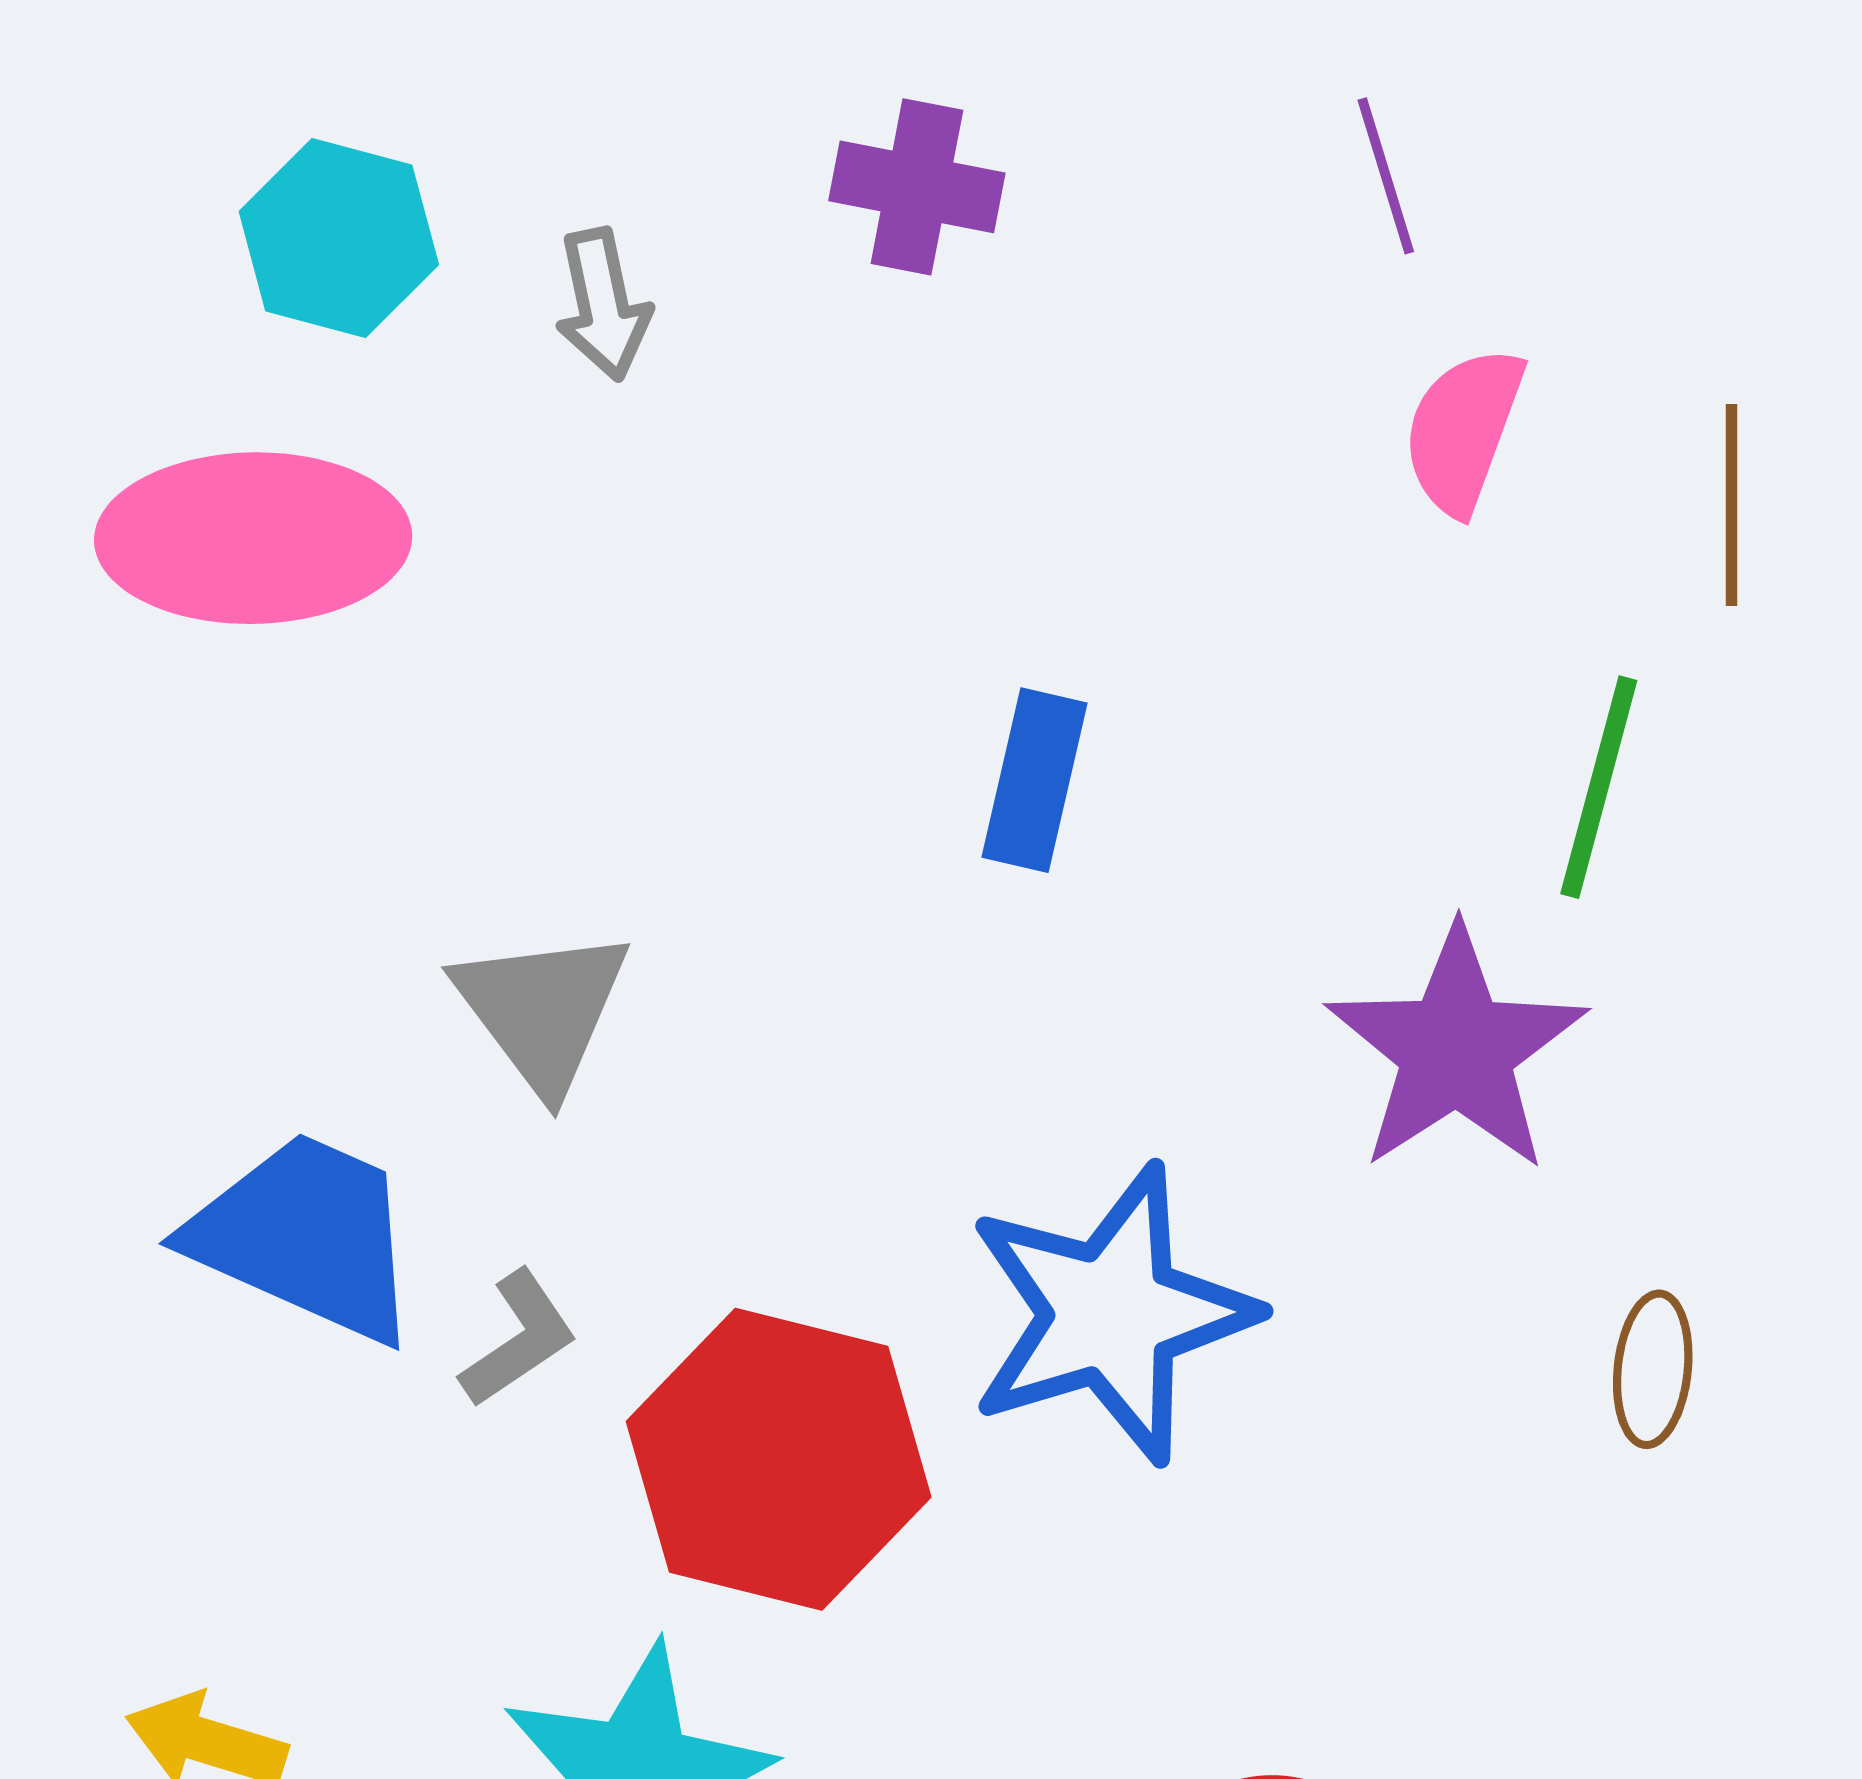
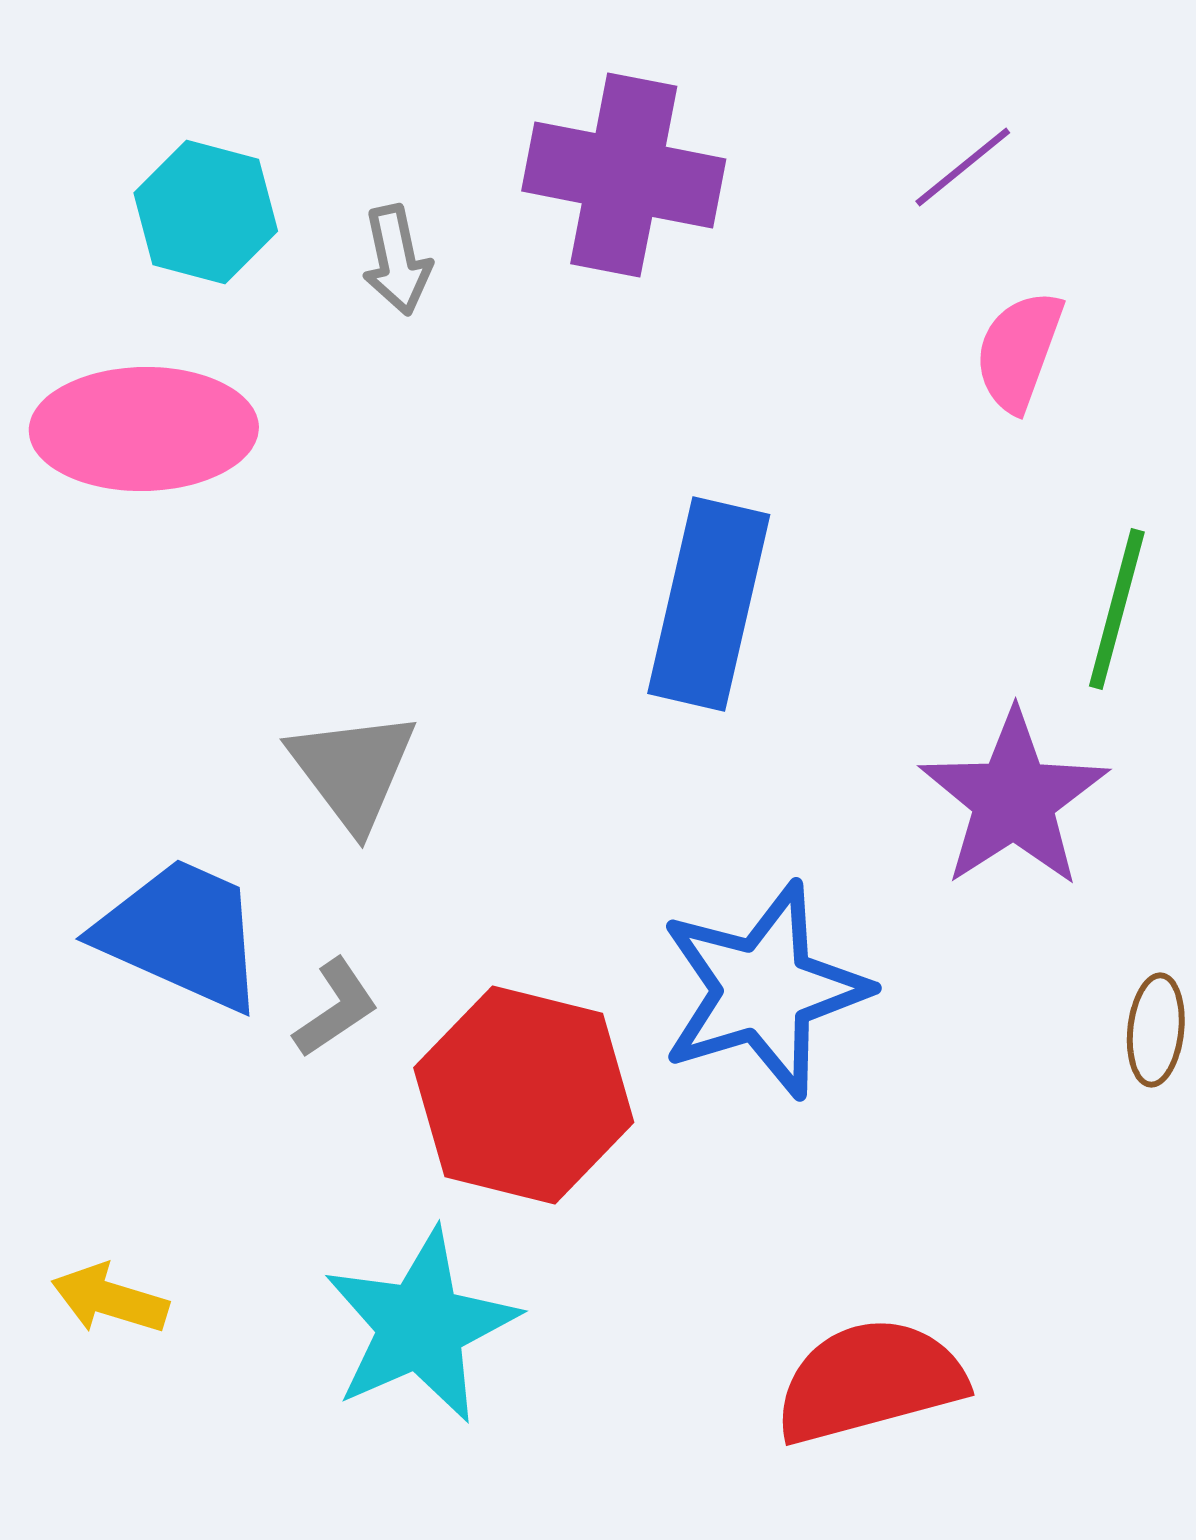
purple line: (1386, 176) -> (963, 167), turned 68
purple cross: (917, 187) -> (624, 175), size x1.6
blue rectangle: (1034, 780) -> (709, 604), size x1.6

